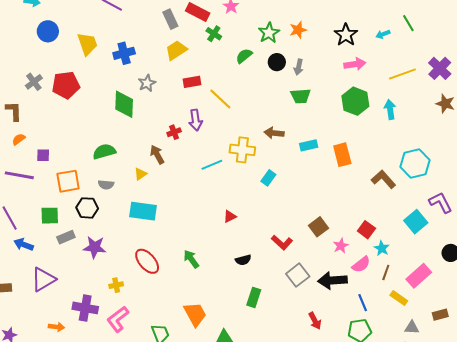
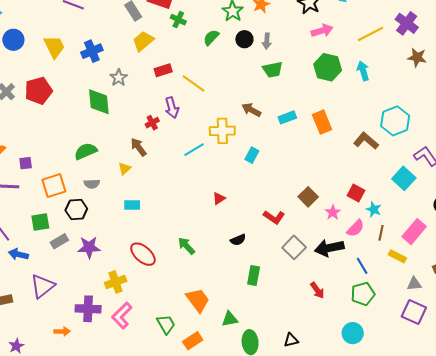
brown arrow: (274, 133) -> (251, 110), turned 30
cyan rectangle: (143, 211) -> (132, 205), size x0.6
yellow cross: (116, 285) -> (116, 282), size x1.5

